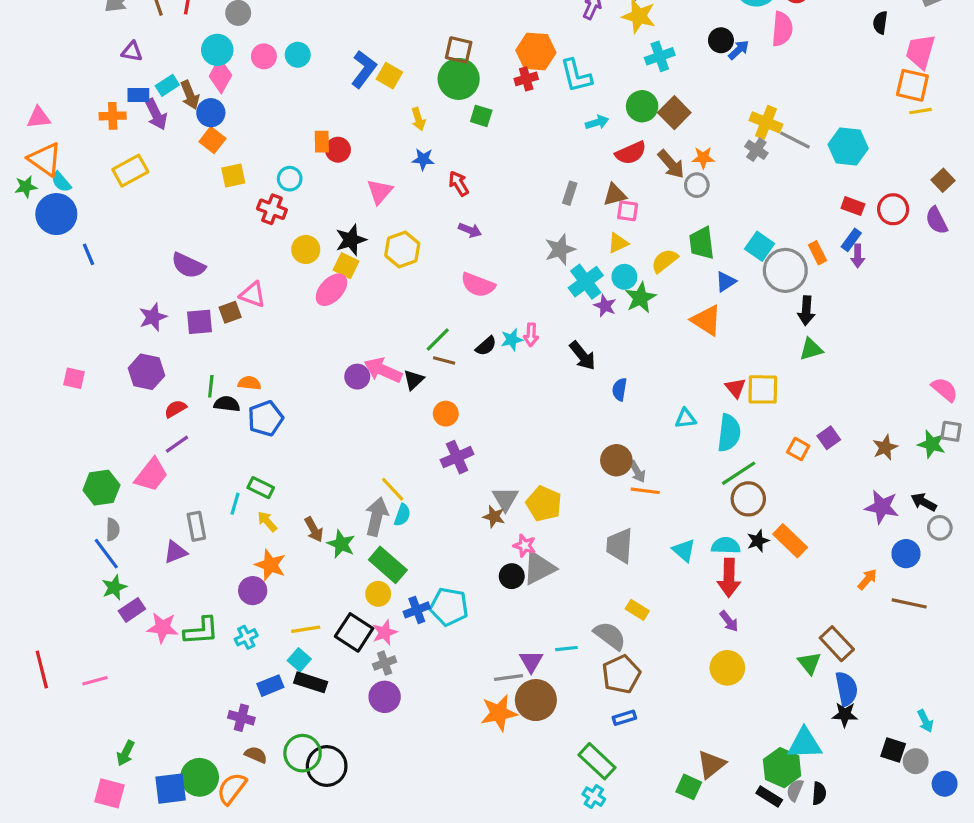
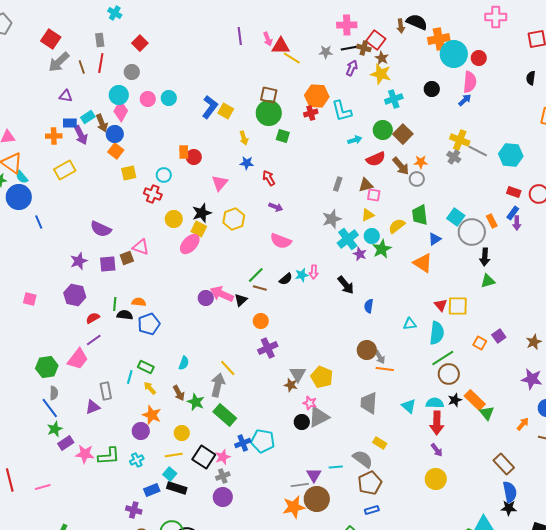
blue arrow: (739, 50) -> (465, 100), moved
cyan semicircle: (402, 515) -> (184, 363), moved
yellow circle: (378, 594) -> (182, 433), moved
green triangle: (809, 663) -> (487, 413), moved

